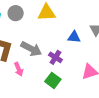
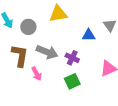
gray circle: (16, 13) -> (28, 27), moved
green square: (53, 80) -> (72, 81), turned 35

